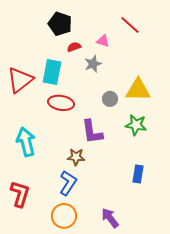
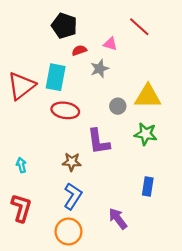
cyan arrow: (26, 142) -> (21, 165), moved, size x0.5
brown star: (76, 157) -> (72, 162), moved
purple arrow: (110, 218) -> (118, 219), moved

